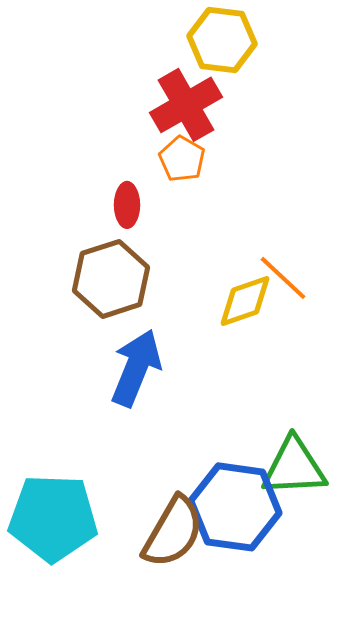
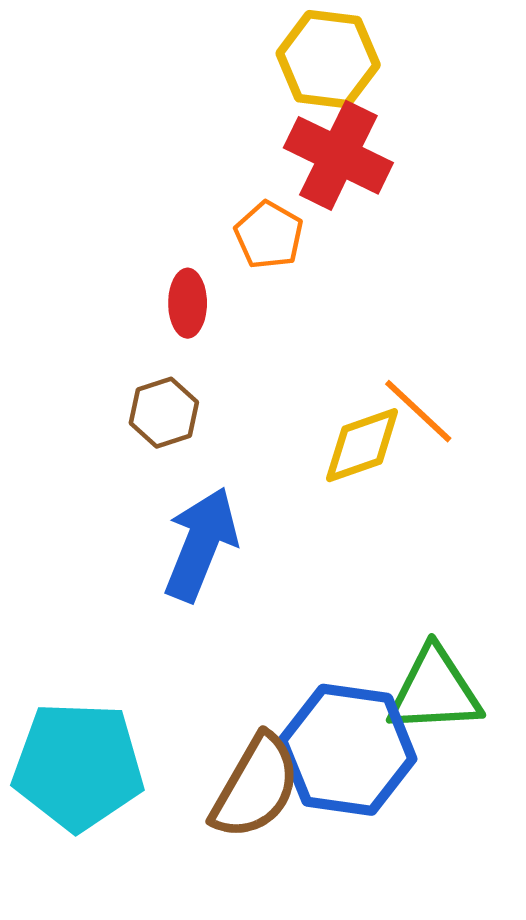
red cross: (186, 105) -> (338, 155), moved, turned -34
brown hexagon: (111, 279) -> (164, 413), size x0.6

